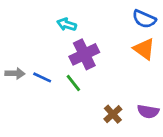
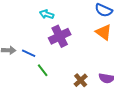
green line: (73, 83) -> (43, 70), moved

